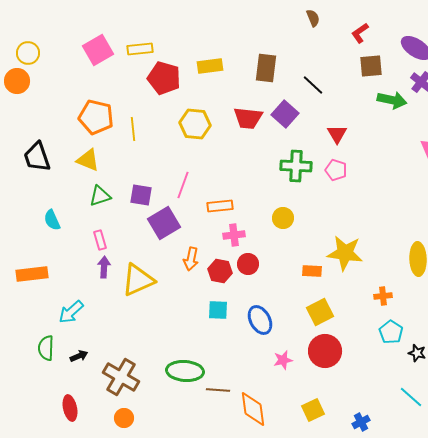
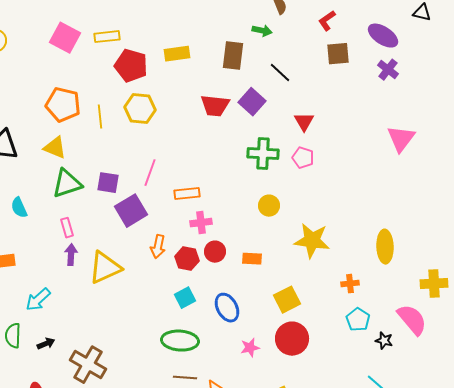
pink square: (98, 50) -> (65, 38), turned -32
green arrow: (392, 100) -> (262, 31), moved, size x0.7
yellow hexagon: (195, 124) -> (140, 109), moved
green triangle: (100, 196) -> (67, 184), size x1.4
yellow circle: (283, 218) -> (269, 206), moved
orange rectangle: (312, 271) -> (252, 259), moved
cyan square: (218, 310) -> (185, 298), turned -30
green ellipse: (185, 371) -> (180, 341), moved

